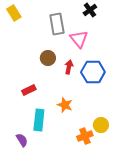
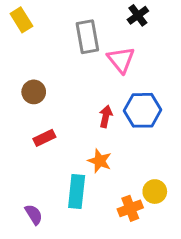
brown circle: (48, 58) -> (34, 92), moved
red arrow: (69, 67) -> (106, 116), moved
cyan rectangle: (39, 120) -> (77, 192), moved

